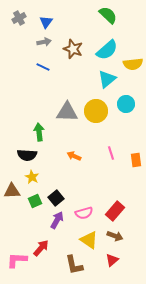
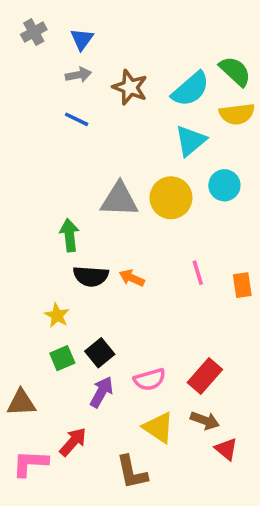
green semicircle: (108, 15) -> (235, 71), moved
black semicircle: (27, 155) -> (91, 276), moved
brown triangle: (12, 191) -> (21, 403), moved
red triangle: (112, 260) -> (226, 449), moved, turned -40

